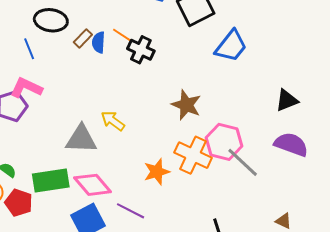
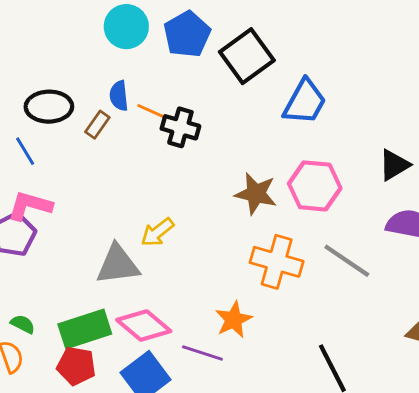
blue semicircle: (98, 42) -> (119, 96), moved
yellow arrow: (113, 121) -> (157, 232), turned -65
pink hexagon: (224, 142) -> (315, 186), moved
orange star: (157, 172) -> (234, 320), moved
red pentagon: (19, 203) -> (76, 366), moved

